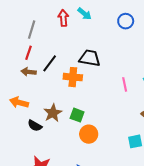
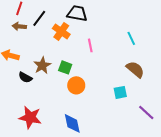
orange cross: (73, 77) -> (61, 31), turned 30
pink line: (125, 84) -> (90, 45), moved

